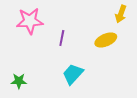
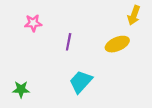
pink star: (30, 21) -> (33, 23), size x0.6

